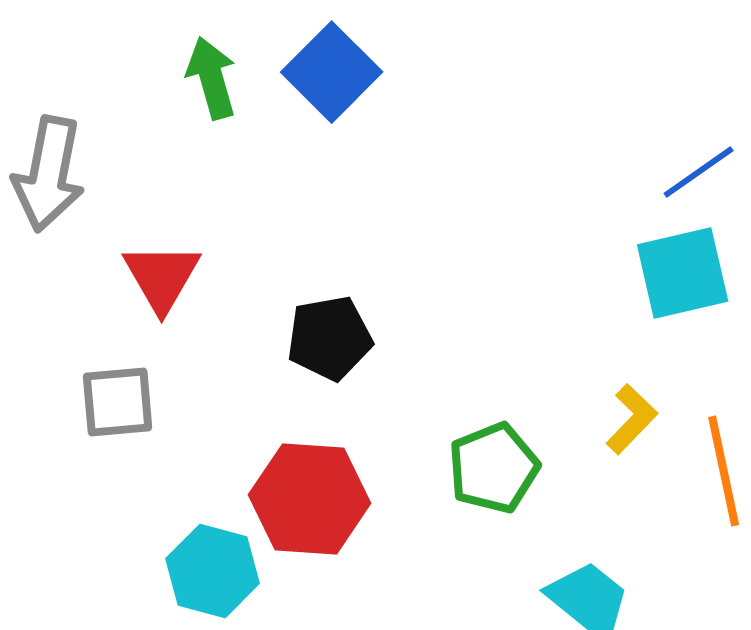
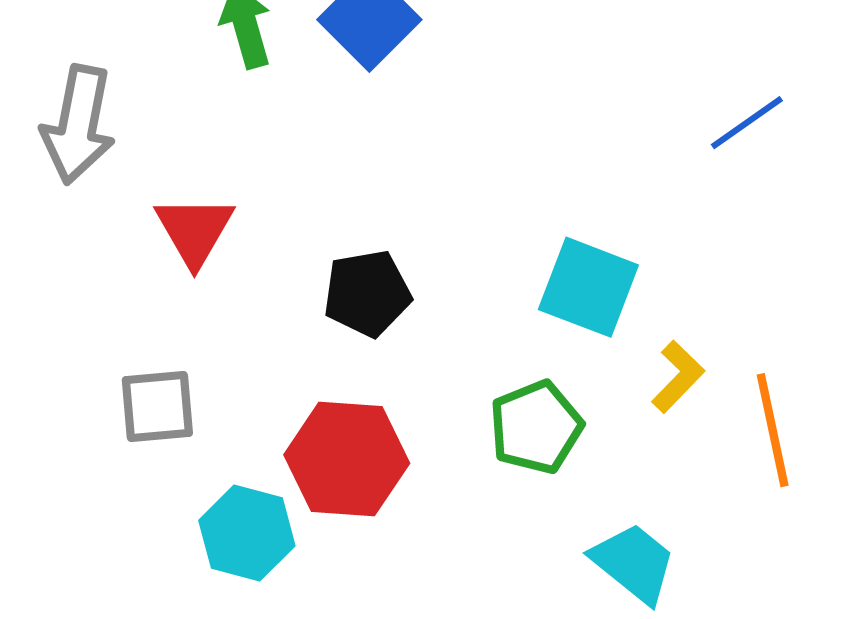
cyan square: (683, 273) -> (588, 287), moved, turned 34
gray square: (118, 402) -> (157, 407), moved

